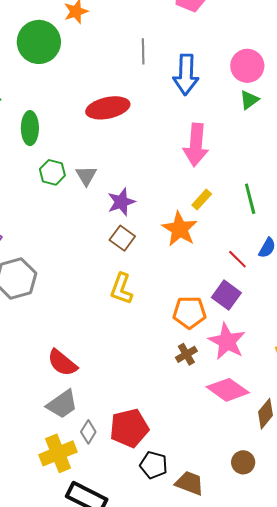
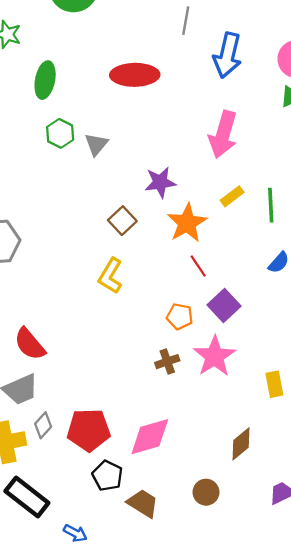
yellow rectangle: (202, 200) -> (232, 196), moved
purple star: (121, 202) -> (160, 182), moved
red line: (237, 259) -> (198, 266), moved
orange pentagon: (189, 312) -> (180, 316), size x0.7
pink diamond: (228, 390) -> (150, 437), moved, turned -63

